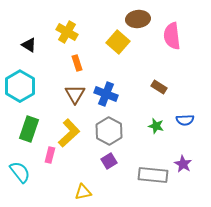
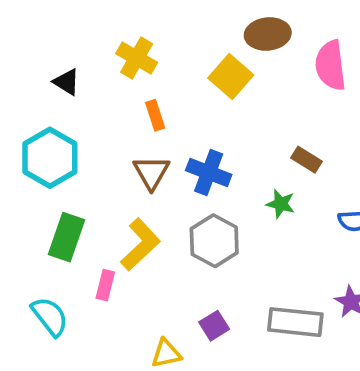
green star: (156, 126) -> (281, 204), moved
purple square: (109, 161) -> (214, 326), moved

